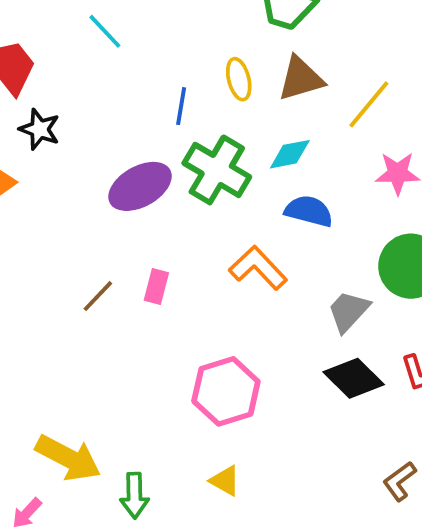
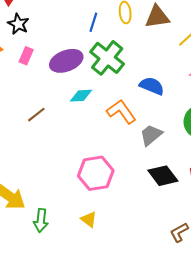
cyan diamond: (290, 154) -> (81, 96), moved
pink rectangle: (156, 286) -> (26, 56), moved
gray trapezoid: (348, 311) -> (151, 135), moved

